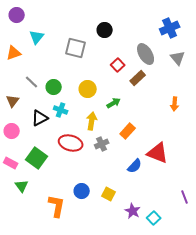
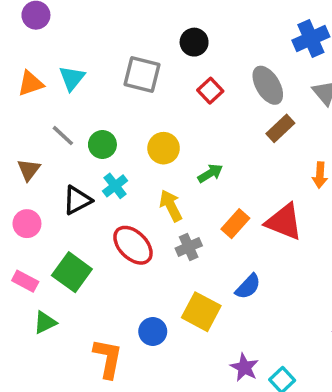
cyan triangle: (37, 37) -> (72, 78), moved
red square: (118, 65) -> (210, 91), moved
brown rectangle: (138, 78) -> (280, 128), moved
cyan cross: (61, 110) -> (115, 186), turned 32
yellow arrow: (92, 121) -> (171, 206), turned -36
red ellipse: (71, 143) -> (133, 245), turned 30
red triangle: (158, 153) -> (284, 222), moved
green triangle: (22, 186) -> (45, 322), turned 40
yellow square: (109, 194) -> (201, 312), moved, size x1.5

